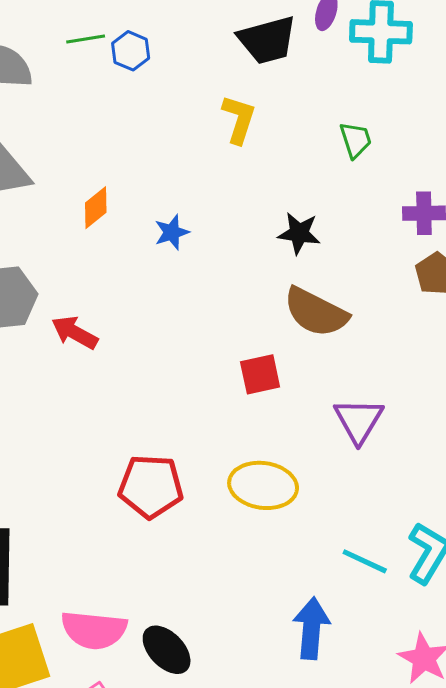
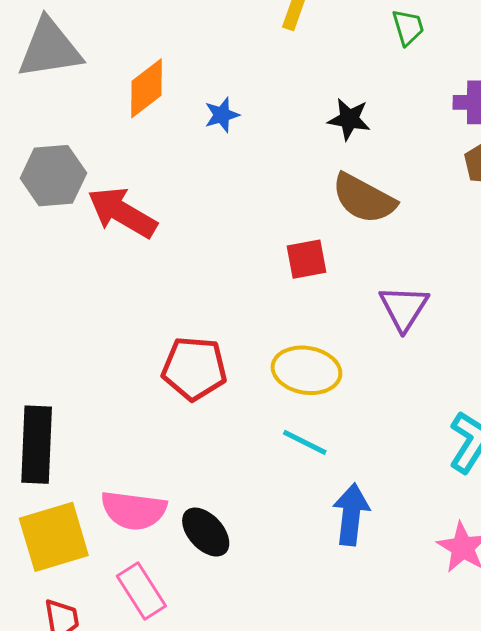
orange diamond: (96, 208) -> (147, 88), size x1.4
red arrow: (75, 333) -> (122, 212), size x1.5
cyan line: (365, 561) -> (305, 442), moved

